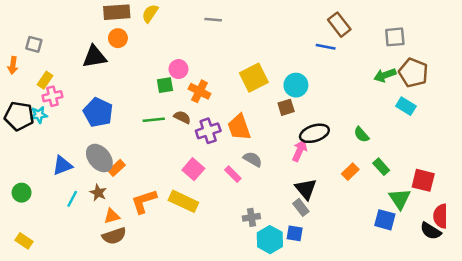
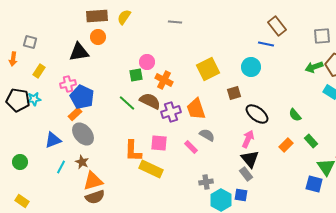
cyan circle: (296, 85) -> (251, 67), moved
pink cross: (52, 96) -> (68, 84), moved
brown semicircle: (182, 117) -> (150, 101), size x1.5
green line: (154, 120) -> (127, 103), turned 48
black ellipse: (314, 133) -> (257, 114), turned 55
pink arrow: (300, 151) -> (248, 139), moved
orange rectangle: (117, 168) -> (75, 114), moved
pink square: (193, 169) -> (159, 143), turned -36
orange L-shape: (144, 201) -> (133, 151), moved, turned -70
orange triangle: (112, 216) -> (93, 181), size x1.5

